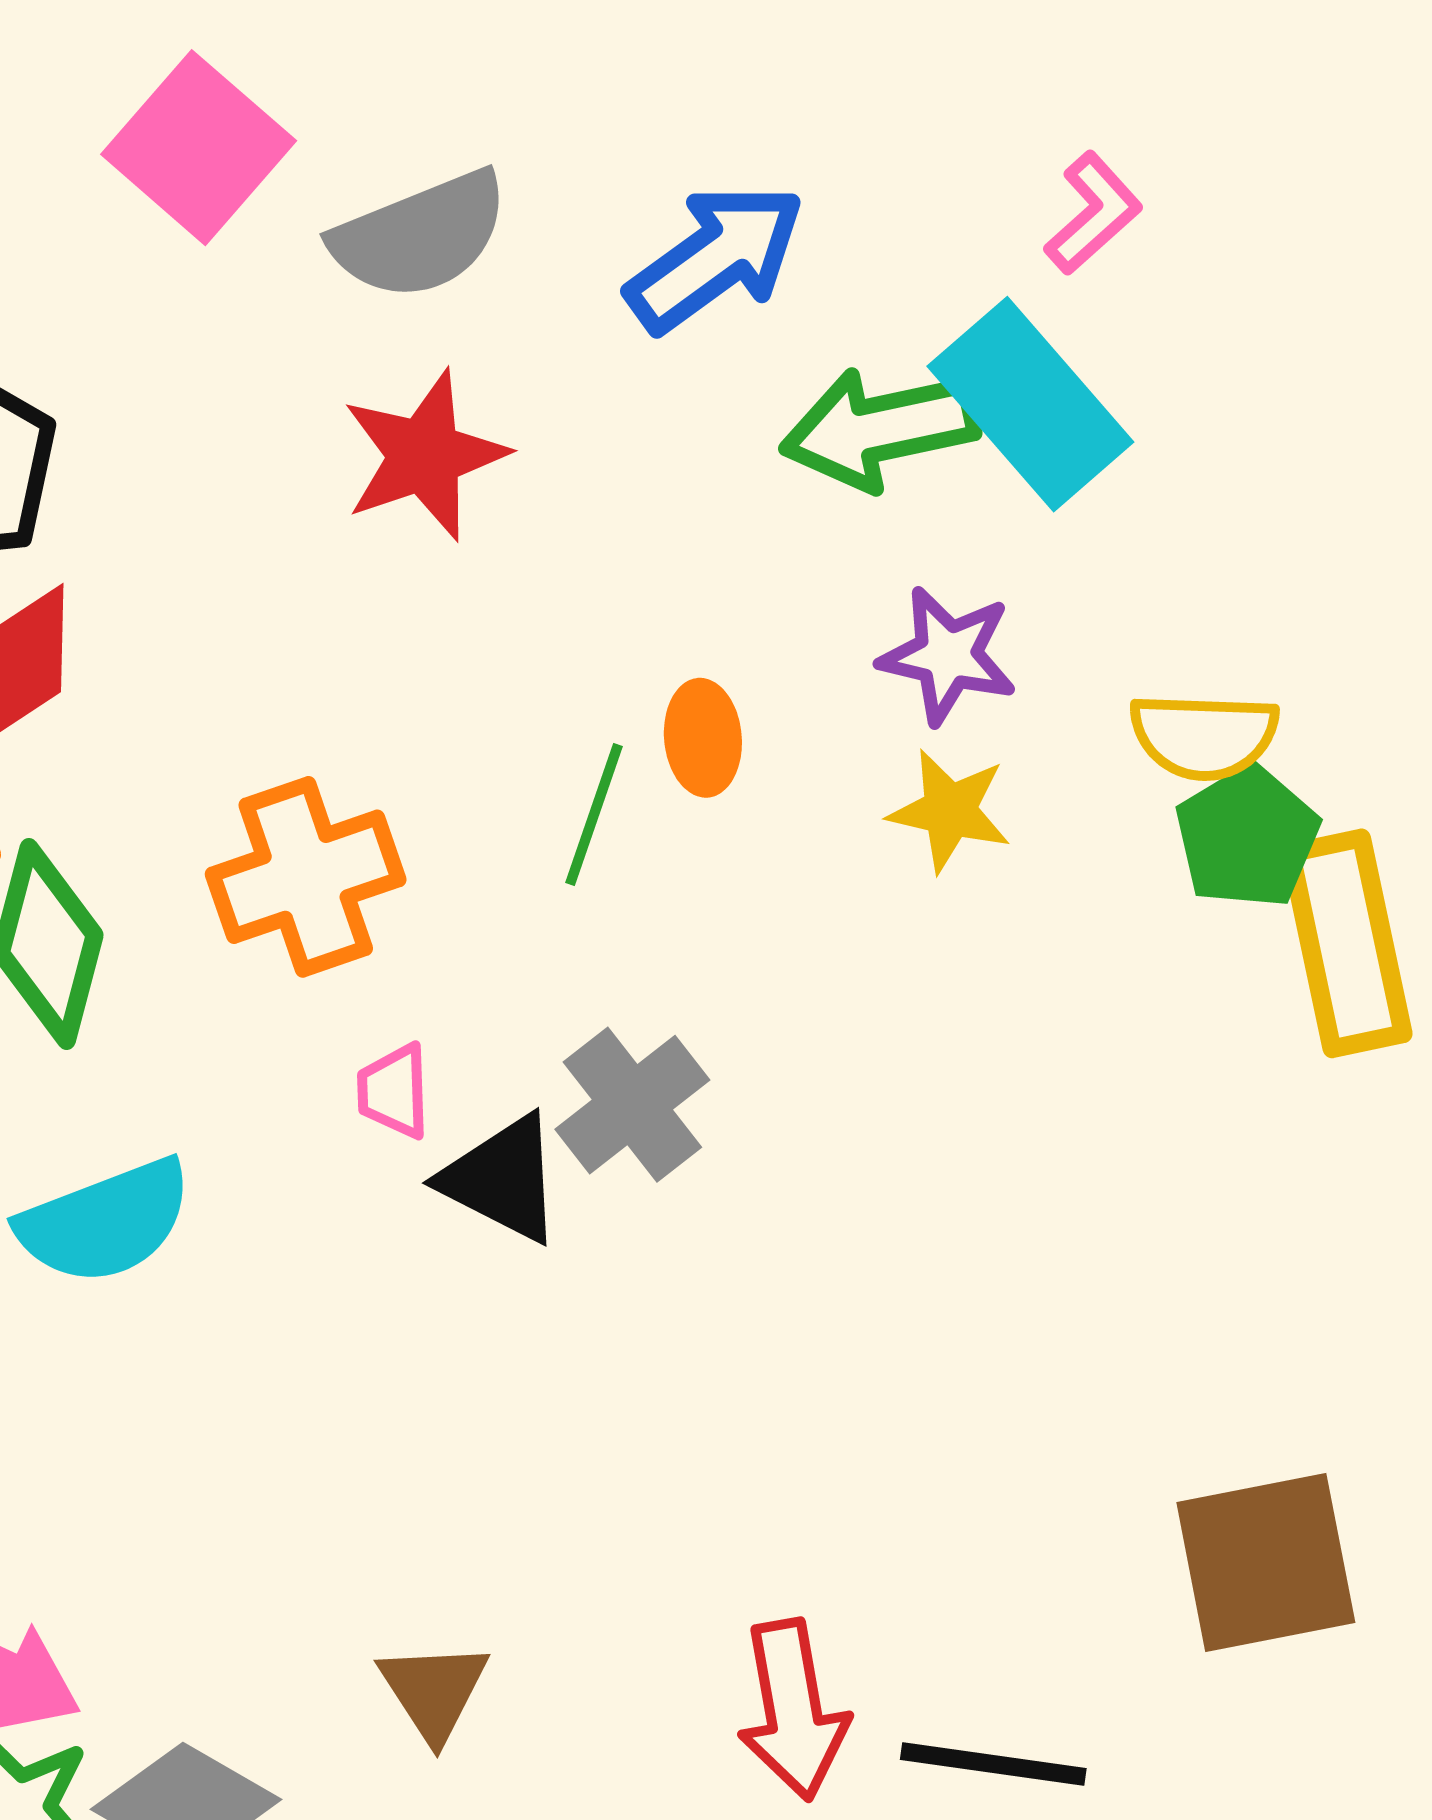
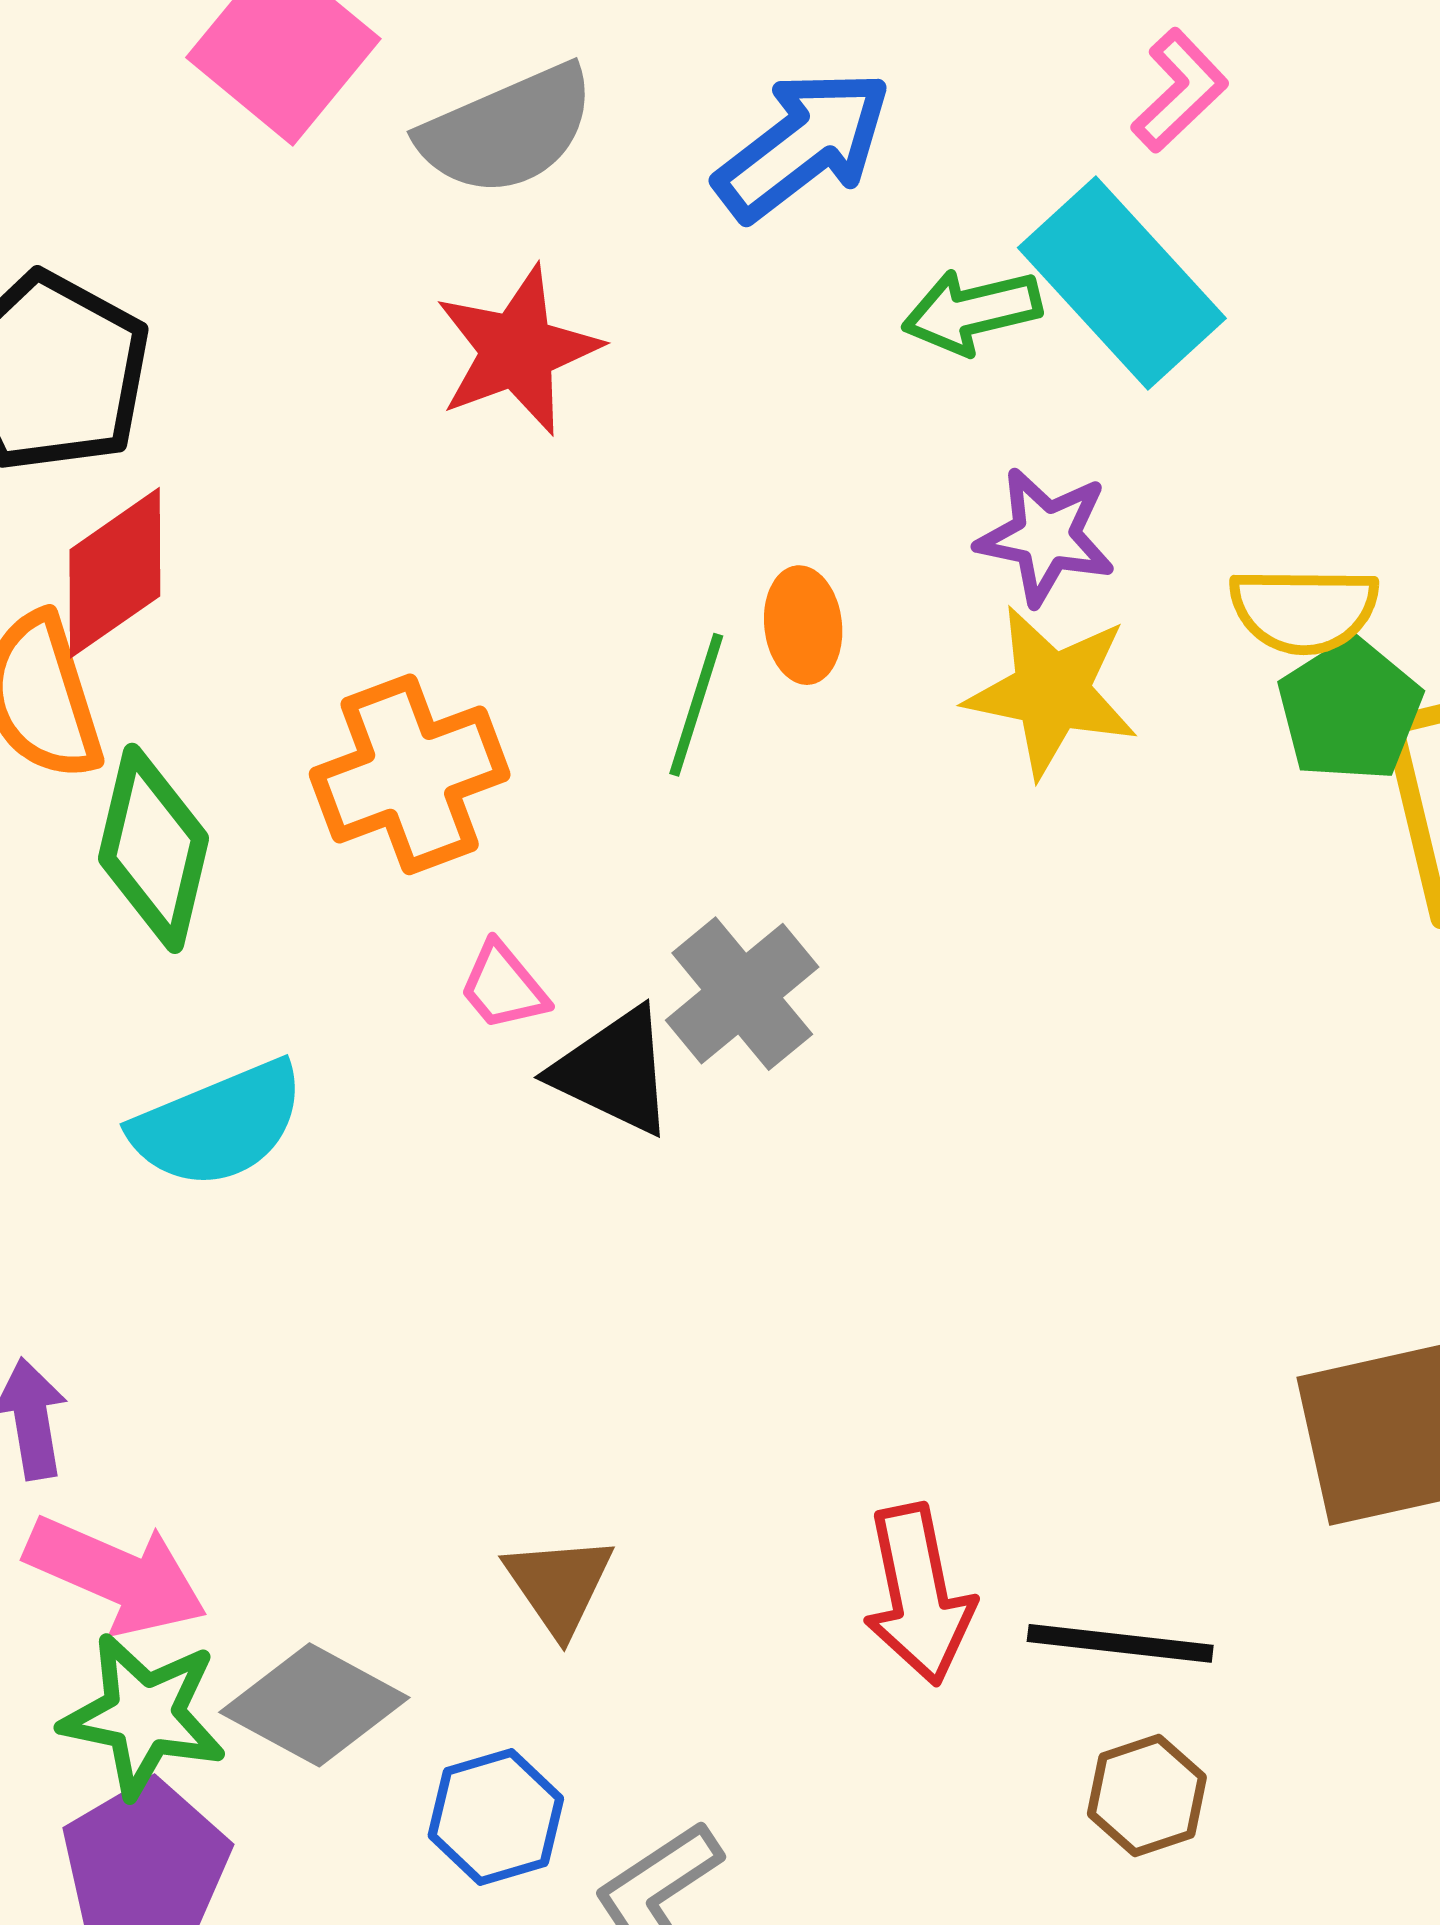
green arrow: (880, 429) -> (972, 311), size x0.7
yellow star: (950, 811) -> (1052, 692), size x1.4
pink trapezoid: (394, 1091) -> (503, 986), turned -36

